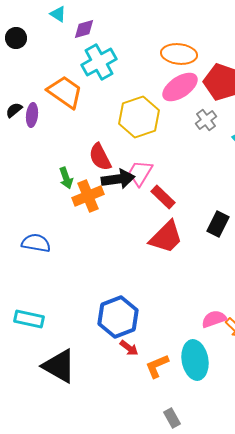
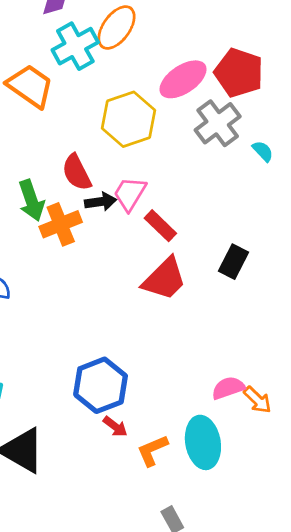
orange ellipse: (179, 54) -> (117, 27), moved, turned -60
gray cross: (206, 120) -> (218, 123), size x1.6
green arrow: (66, 178) -> (31, 200), size x1.4
black arrow: (118, 179) -> (101, 202), size x0.7

